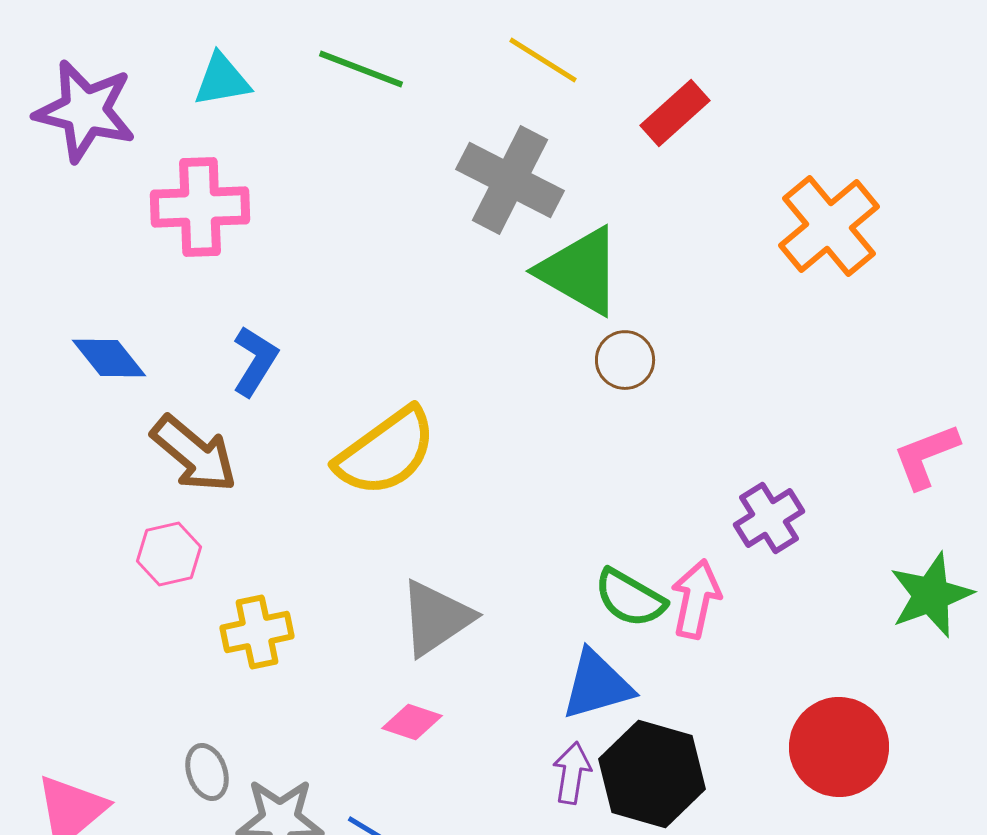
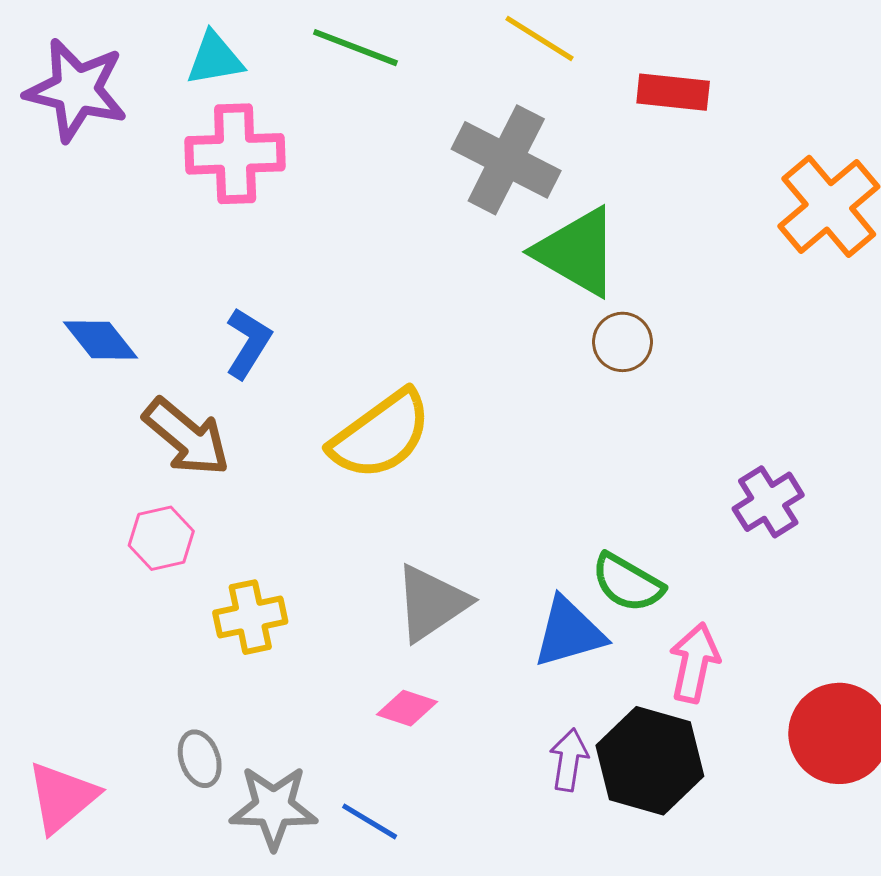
red rectangle: (675, 113) -> (673, 92), turned 48
pink cross: (200, 207) -> (235, 154), moved
pink arrow: (696, 599) -> (694, 663), moved
blue triangle: (597, 685) -> (569, 632), moved

